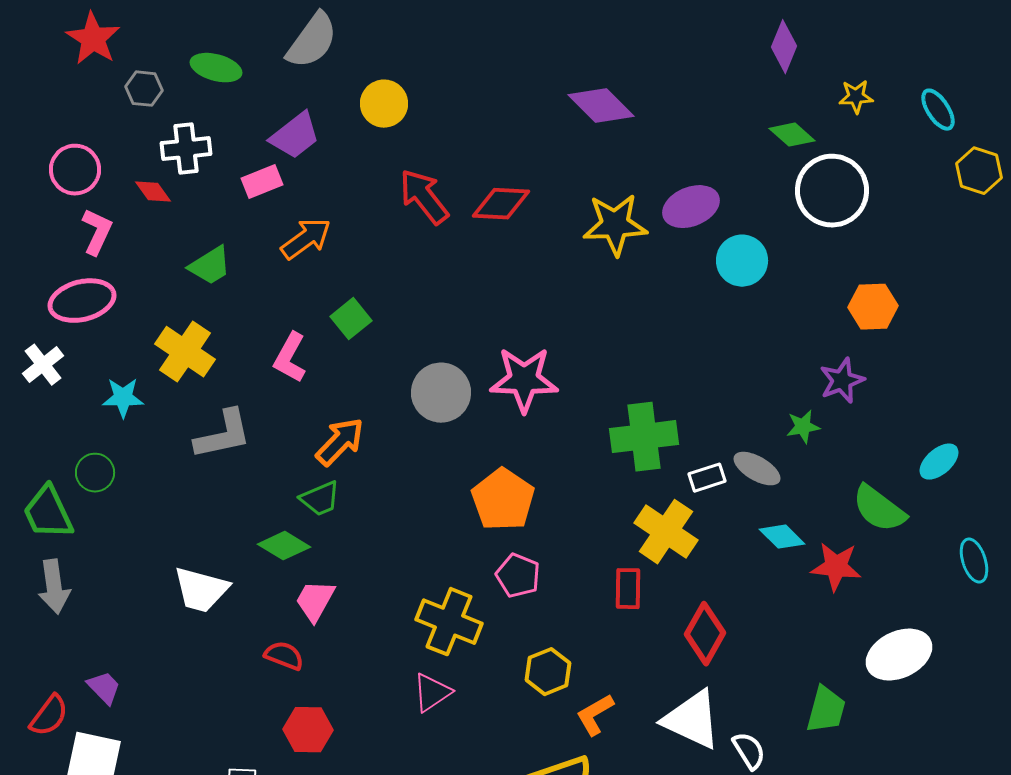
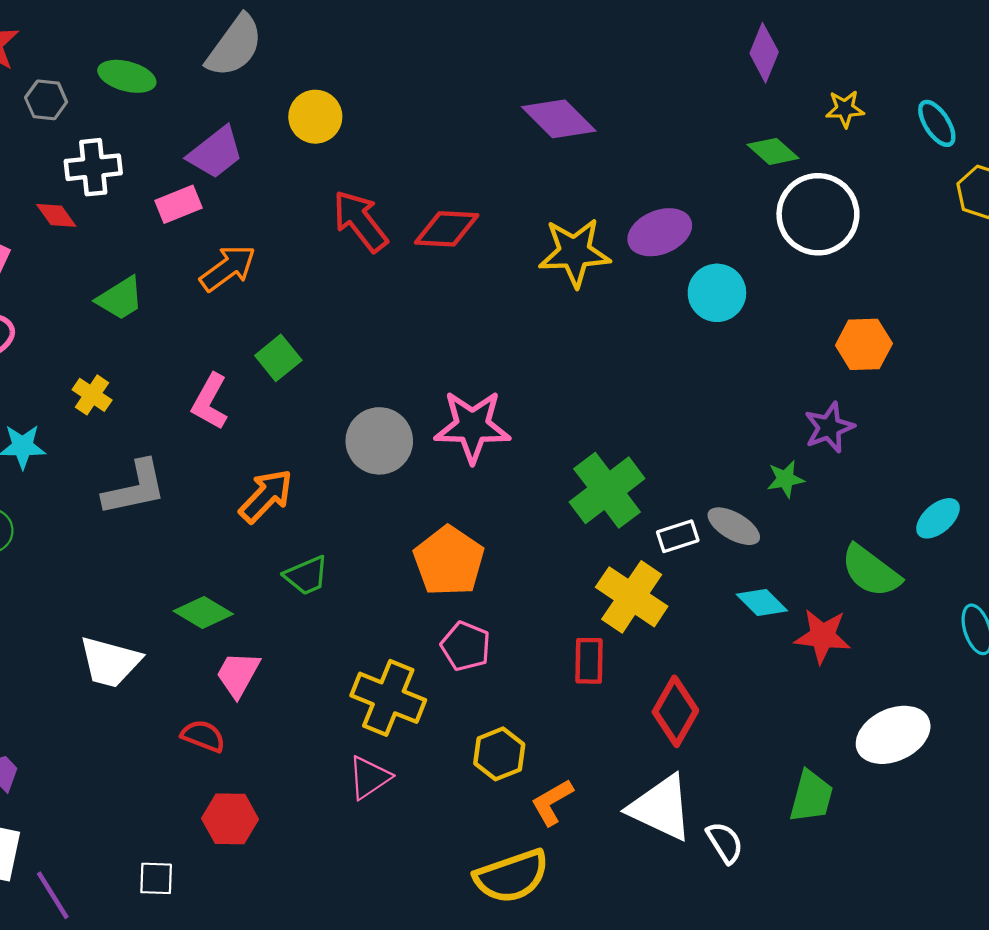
yellow cross: (185, 352) -> (92, 395), size x0.6
green cross: (644, 437) -> (607, 490), turned -30
green trapezoid: (320, 499) -> (306, 576), moved

